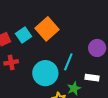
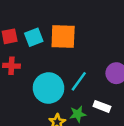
orange square: (47, 29) -> (63, 36), turned 30

